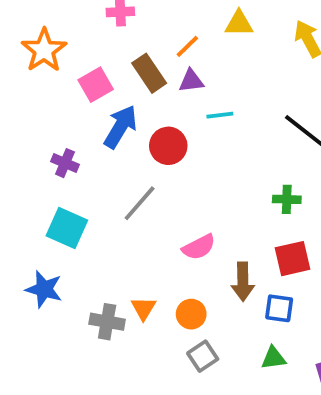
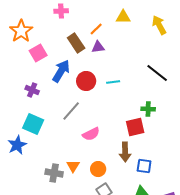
pink square: (96, 85) -> (38, 53), moved
cyan line: (220, 115) -> (113, 82), moved
pink semicircle: (199, 247) -> (91, 134), moved
red square: (293, 259) -> (135, 127), moved
blue star: (44, 289) -> (17, 145), moved, turned 30

